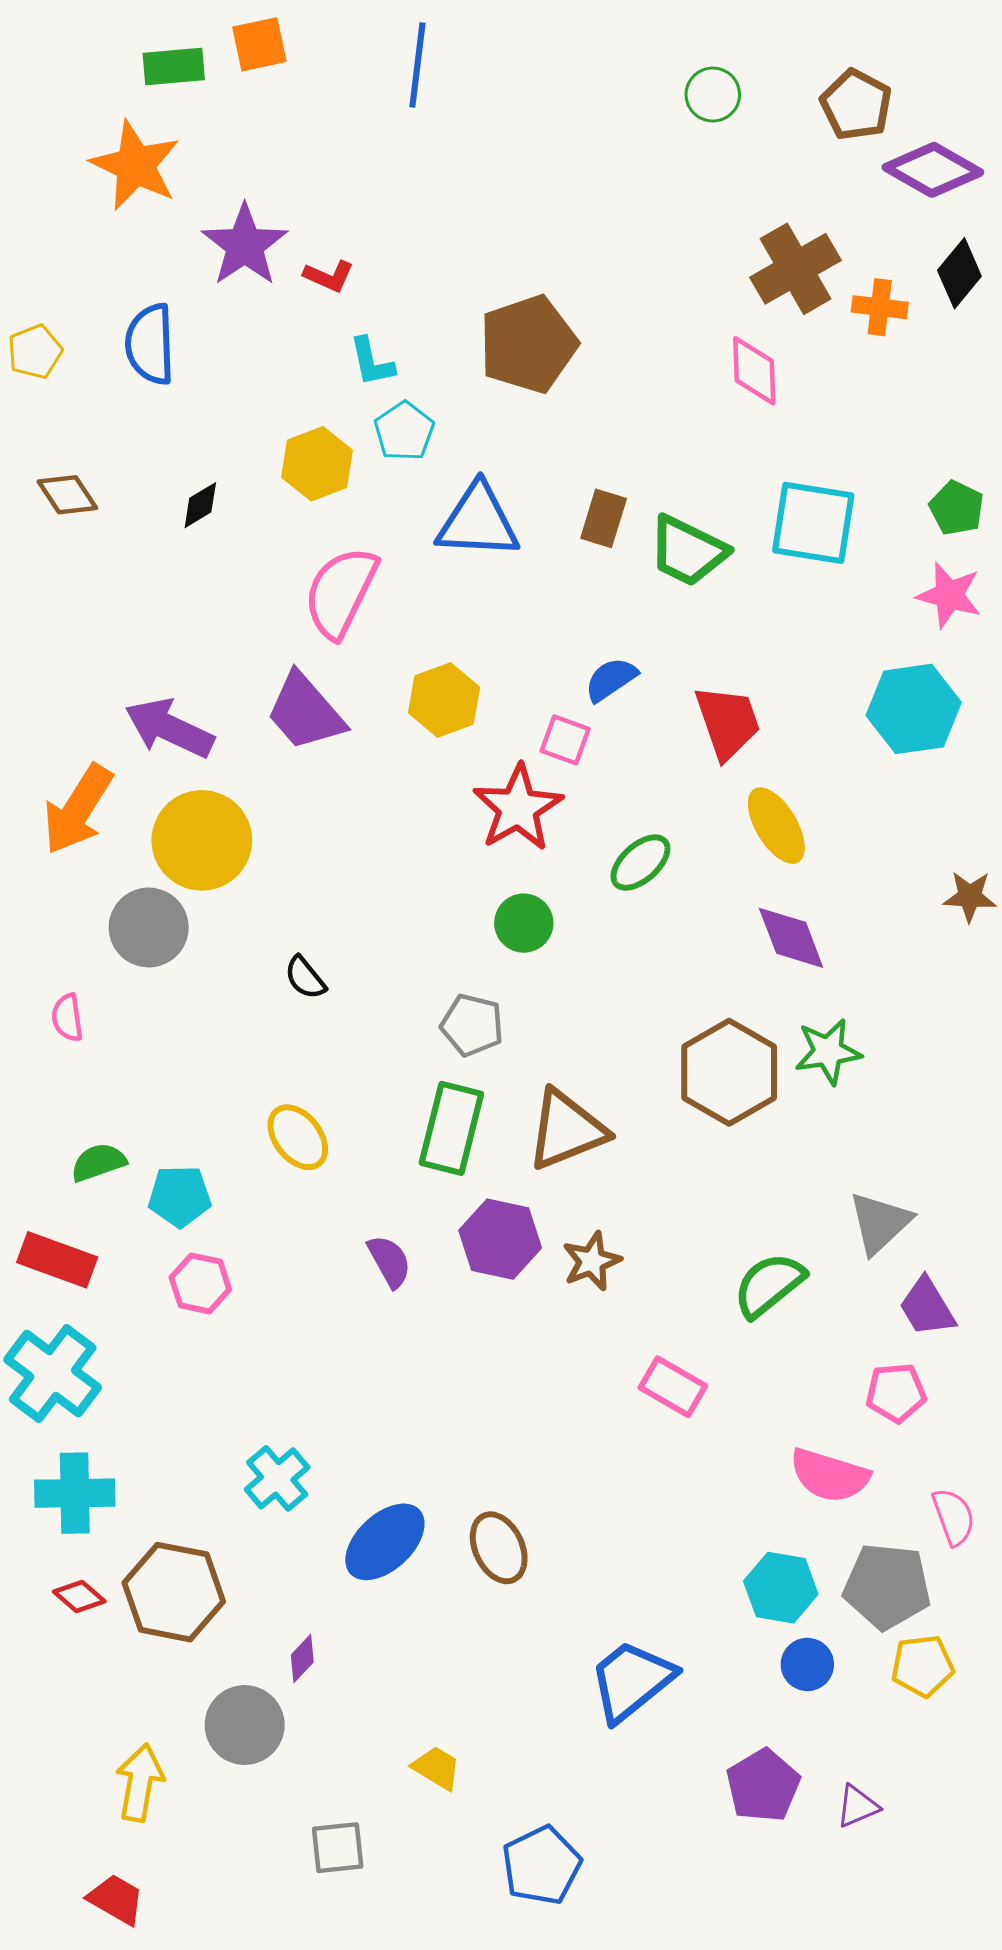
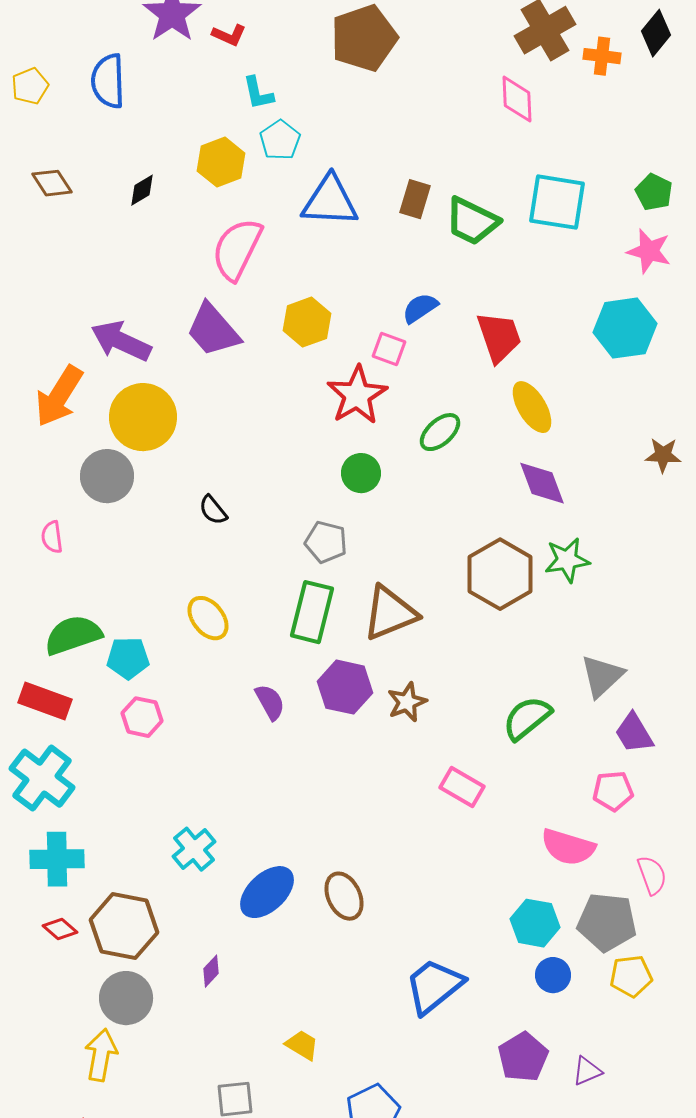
brown pentagon: (528, 344) -> (364, 38), moved
green semicircle: (98, 1162) -> (73, 635), size x1.5
gray circle: (245, 1725) -> (126, 998), moved

